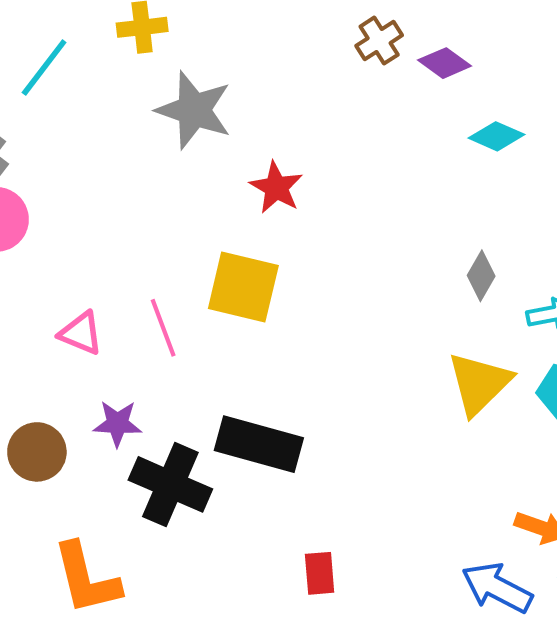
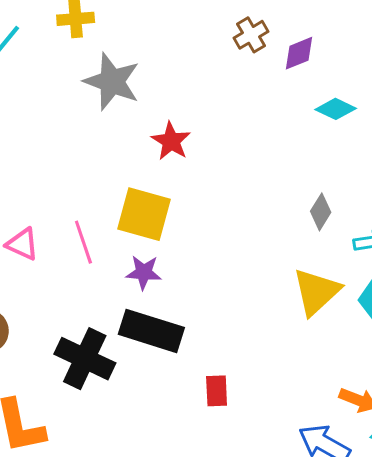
purple diamond: (445, 63) -> (299, 53), turned -60
purple star: (117, 424) -> (144, 272), moved
red rectangle: (320, 573) -> (217, 391), moved

